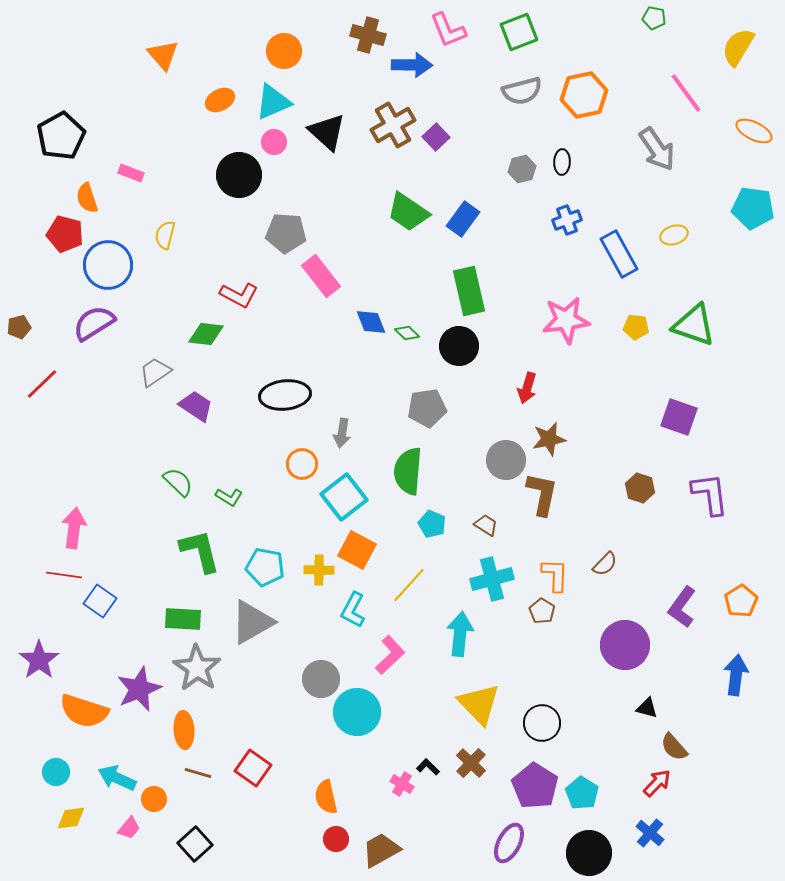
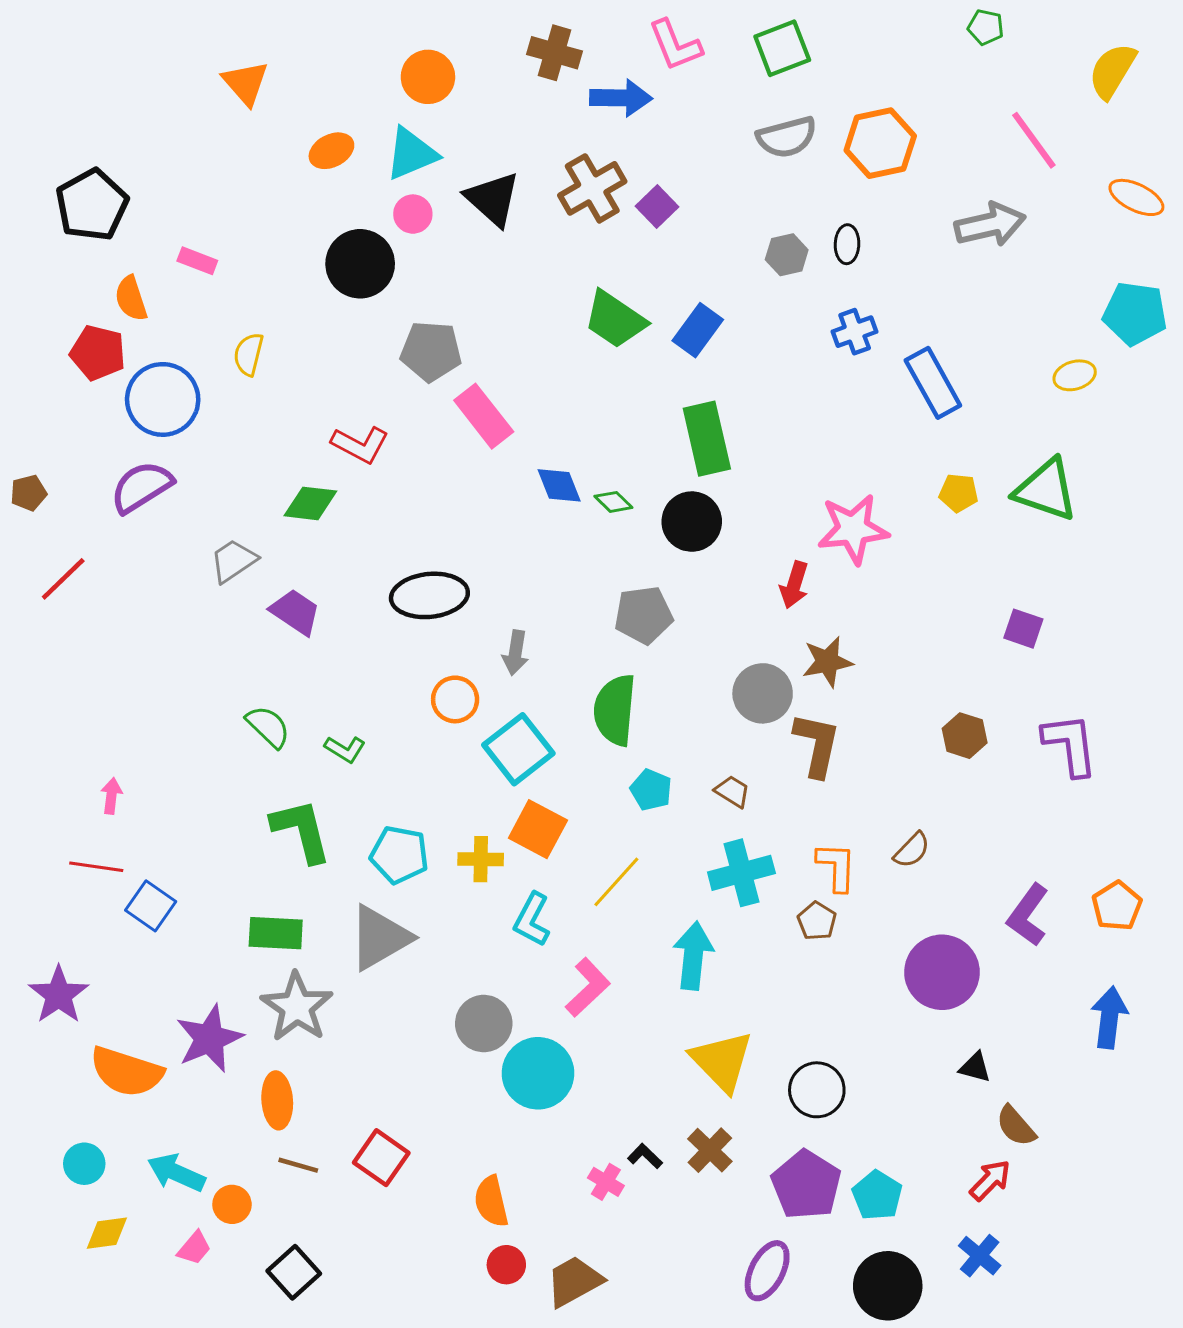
gray arrow: (657, 149) -> (990, 225), turned -69
yellow ellipse: (674, 235) -> (1075, 375), moved
pink star: (566, 320) -> (853, 529), moved
purple square: (679, 417) -> (1023, 629), size x0.7
pink arrow: (74, 528) -> (111, 796), size x0.6

